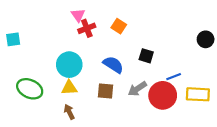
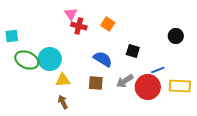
red cross: (87, 28) -> (79, 26), turned 35
black circle: (206, 39) -> (176, 36), moved
cyan circle: (69, 65) -> (50, 59), moved
green ellipse: (30, 89) -> (27, 60), moved

